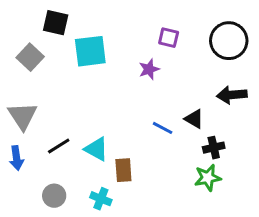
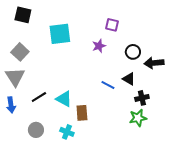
black square: (56, 23) -> (23, 15), moved
black circle: (229, 41) -> (133, 52), moved, size x0.6
gray square: (30, 57) -> (20, 52), moved

